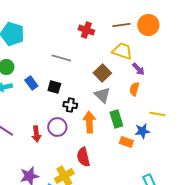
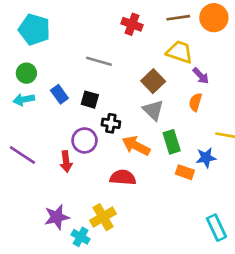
orange arrow: (89, 122) -> (136, 146), turned -60
purple circle: (57, 127) -> (85, 140), moved
red semicircle: (83, 157) -> (123, 177), moved, turned 108

